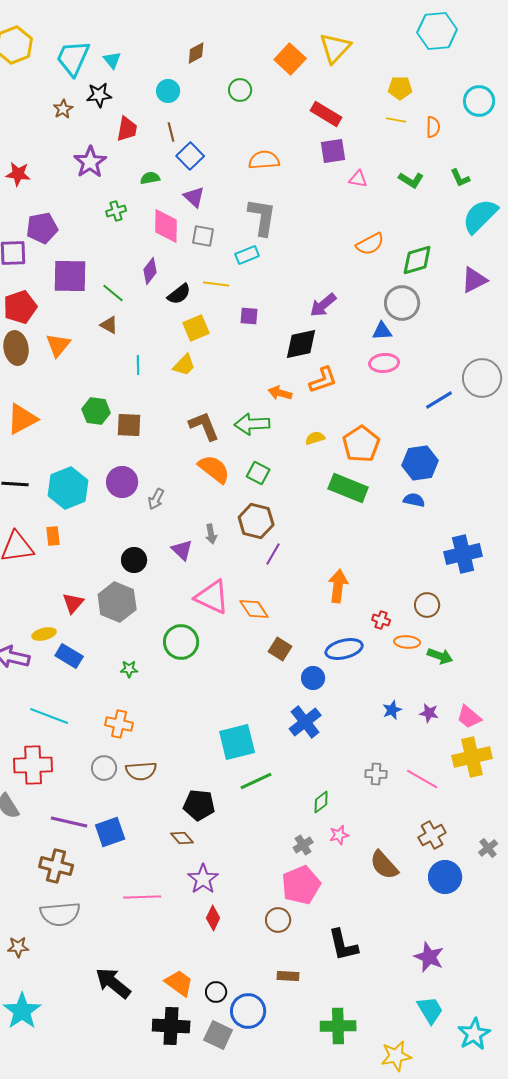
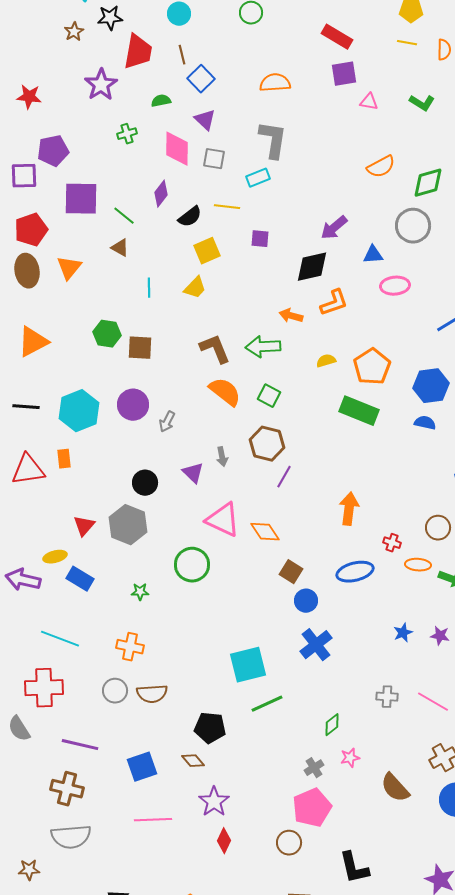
red trapezoid: (127, 129) -> (138, 52), size x1.4
blue triangle: (382, 331) -> (373, 255), moved
blue circle: (313, 678) -> (306, 601), moved
blue square: (110, 832) -> (142, 767), moved

